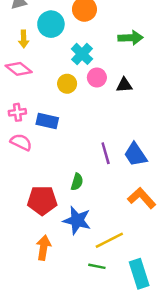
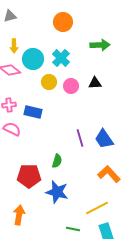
cyan circle: (51, 24) -> (33, 59), moved
pink circle: (97, 78) -> (71, 86), moved
yellow line: (109, 240) -> (97, 208), moved
orange arrow: (43, 248) -> (19, 215), moved

